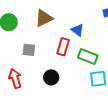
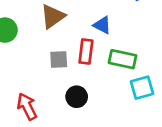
gray square: (29, 50) -> (59, 59), moved

